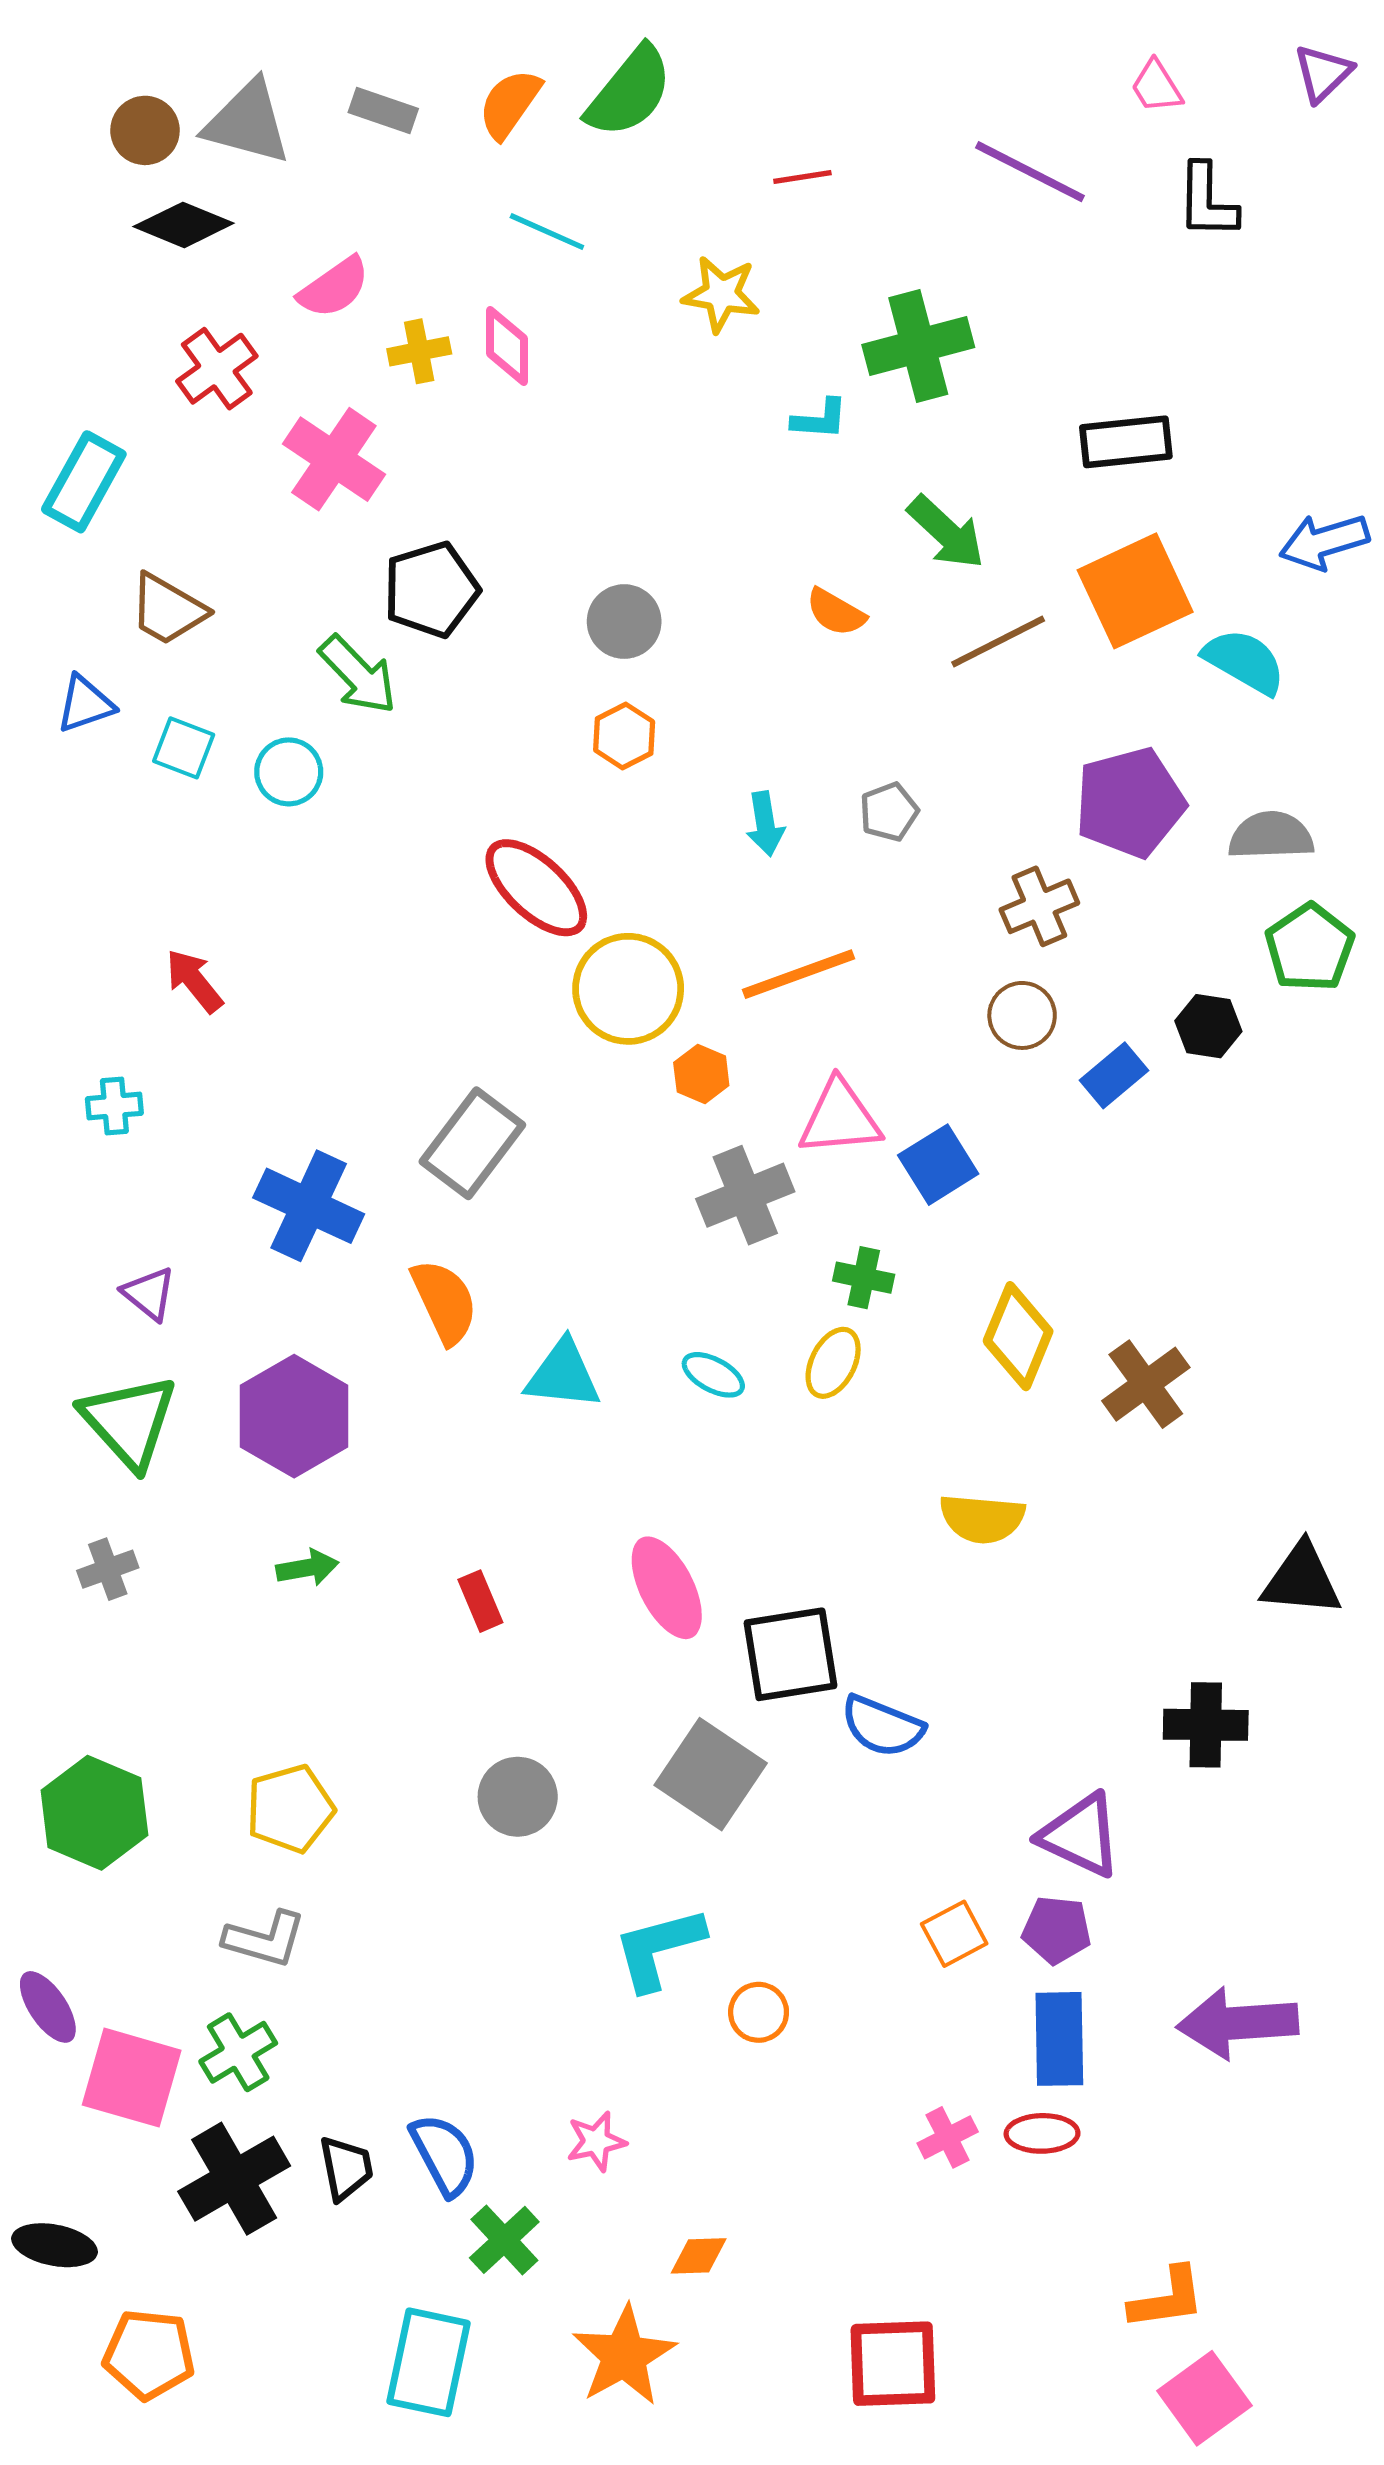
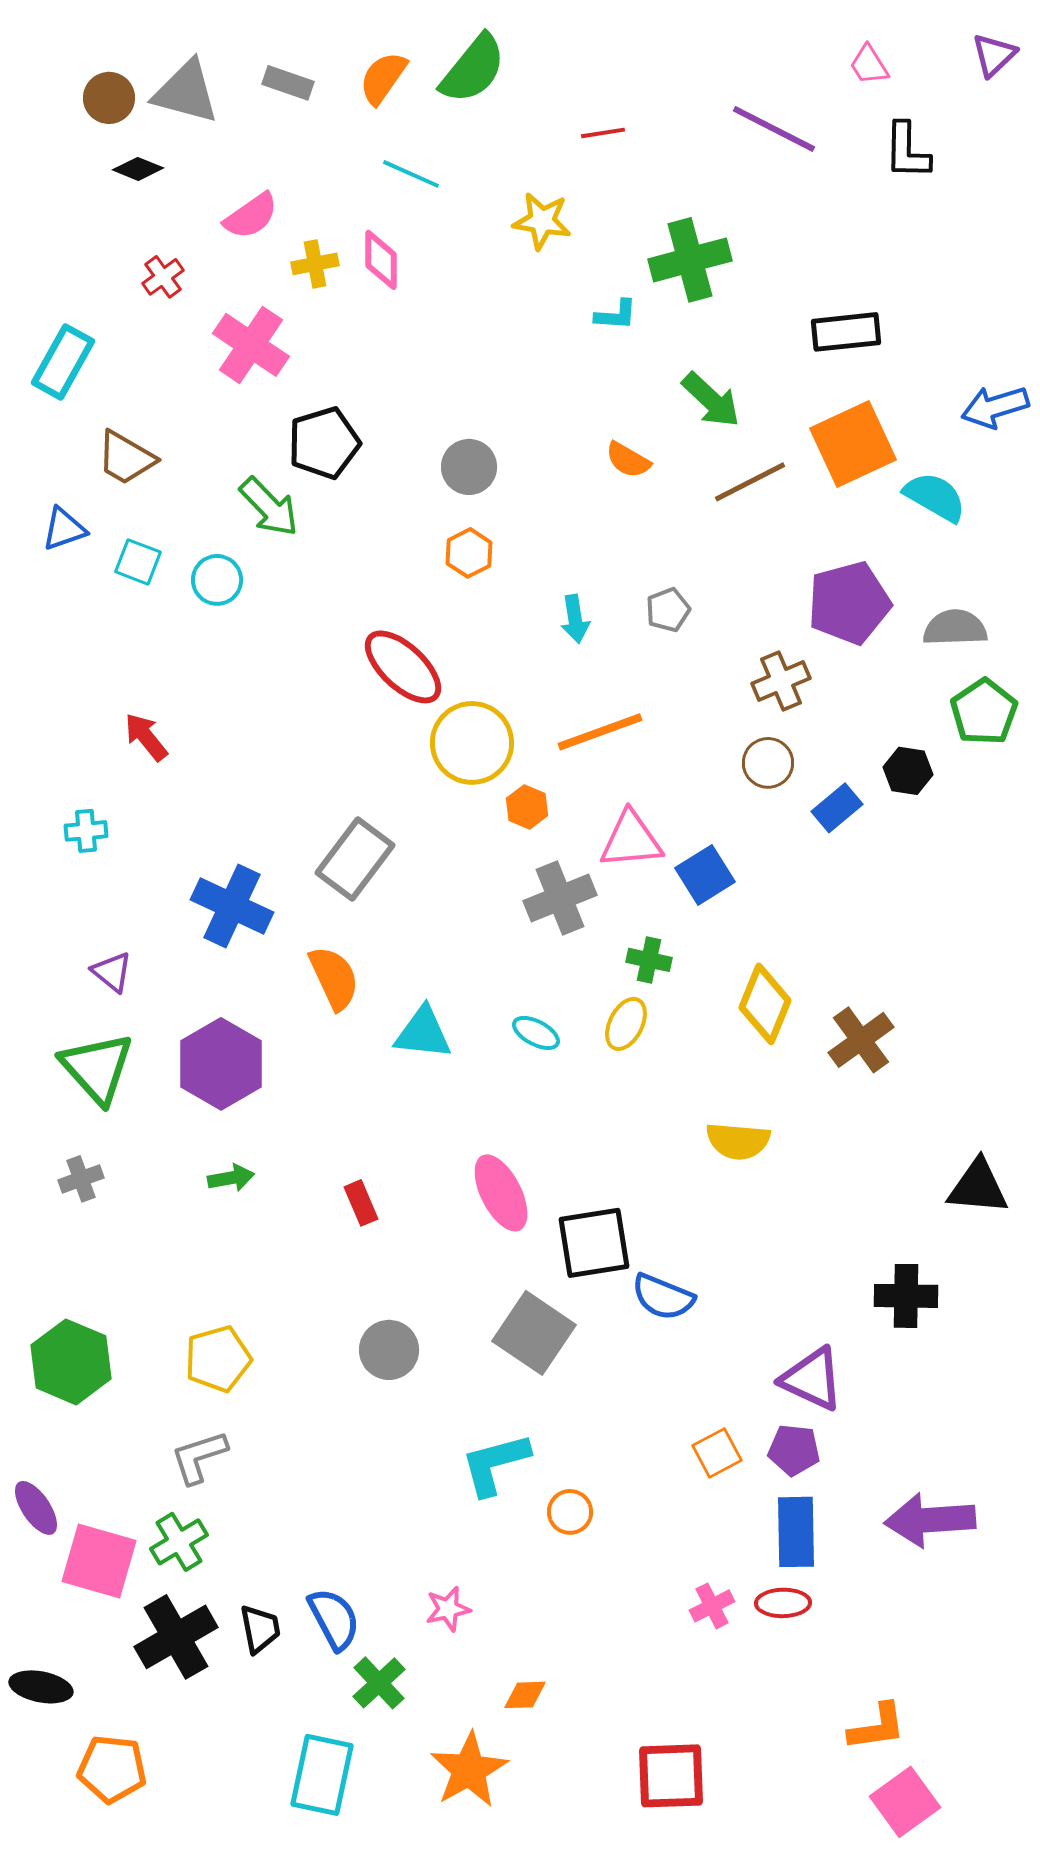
black diamond: (184, 225) -> (138, 169), size x0.7
red cross: (217, 369) -> (163, 277), size x0.7
gray L-shape: (265, 1939) -> (199, 1457), turned 146

